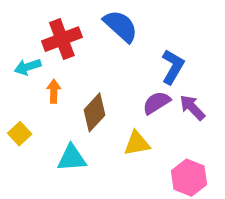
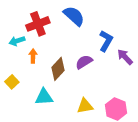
purple semicircle: (156, 103) -> (84, 62), moved
purple arrow: (192, 108) -> (125, 57), moved
yellow triangle: (137, 143) -> (85, 106), moved

